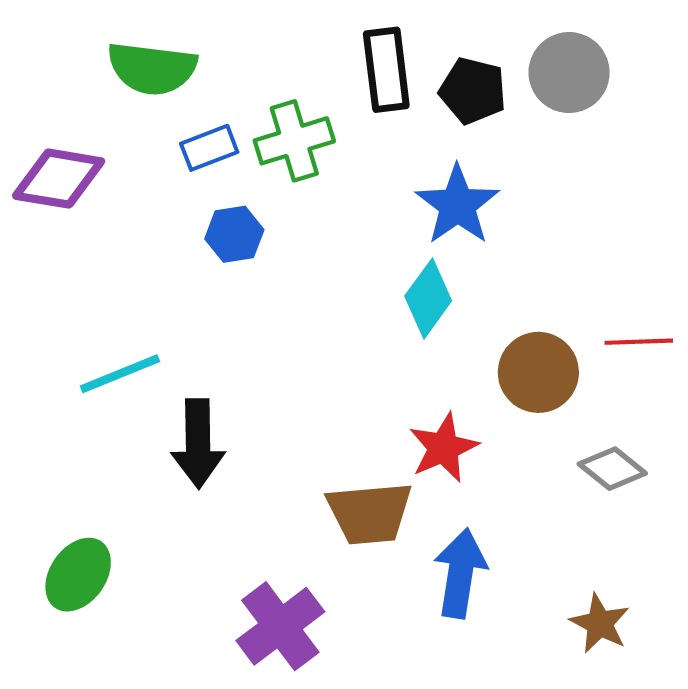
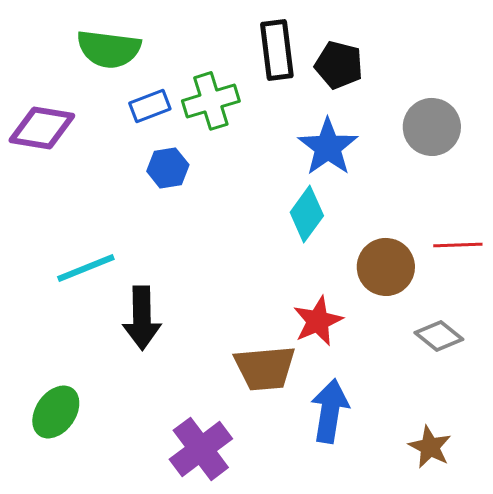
gray circle: (569, 73) -> (432, 127), moved

